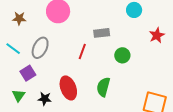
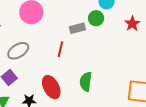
gray ellipse: (40, 48) -> (18, 51), turned 40
green circle: (122, 55) -> (96, 18), moved

